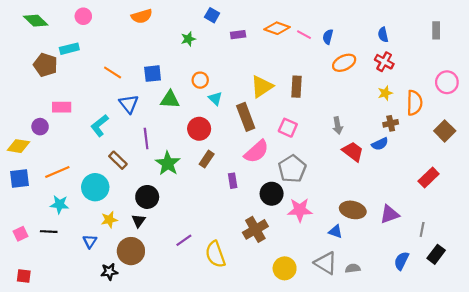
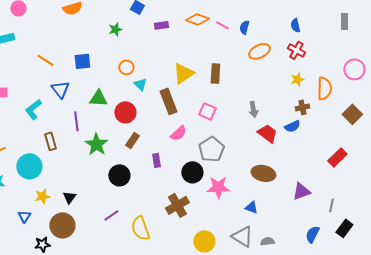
green triangle: (170, 100) -> (98, 98), moved
pink semicircle: (256, 151) -> (178, 133), size x0.7
brown rectangle: (118, 160) -> (50, 141), turned 30
black circle: (147, 197) -> (119, 175), moved
brown ellipse: (353, 210) -> (263, 173), moved

